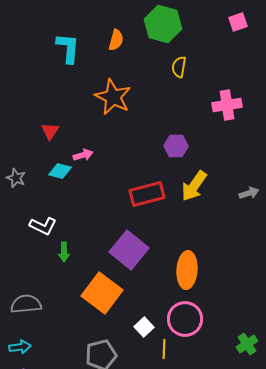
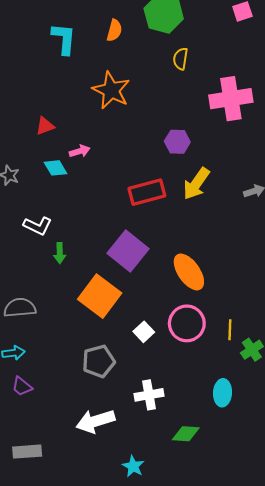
pink cross: (227, 105) -> (231, 99), size x1.4
red triangle: (50, 131) -> (45, 126), turned 36
cyan diamond: (60, 171) -> (56, 168), turned 45
orange ellipse: (187, 270) -> (189, 272), turned -39
yellow line: (164, 349) -> (230, 330), moved

